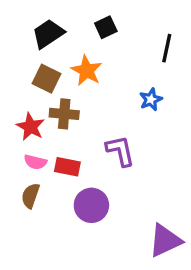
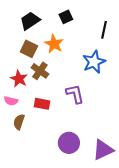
blue star: (151, 99) -> (94, 62), size x1.6
brown cross: (64, 114) -> (40, 71), turned 30
pink semicircle: (35, 162) -> (11, 101), moved
purple circle: (91, 205) -> (69, 143), moved

